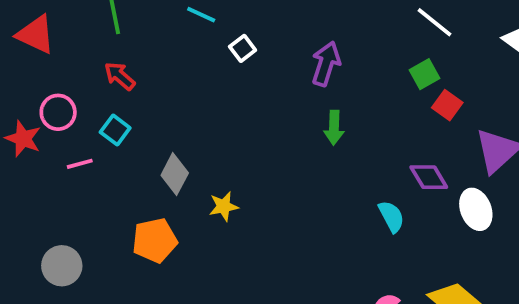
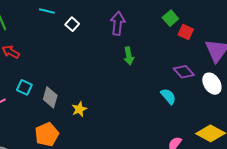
cyan square: (115, 130) -> (24, 87), moved

